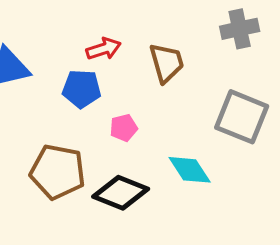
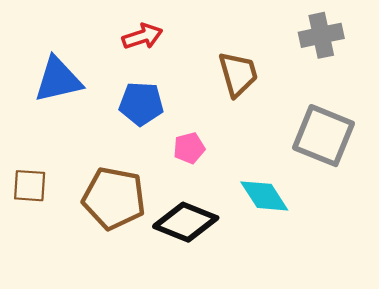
red arrow: (104, 49) -> (142, 36), moved

